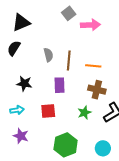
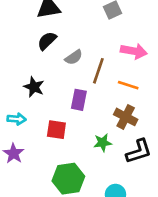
pink arrow: (90, 25) -> (134, 51), moved
black semicircle: (14, 48) -> (47, 41), moved
gray semicircle: (48, 55) -> (74, 57), turned 56

